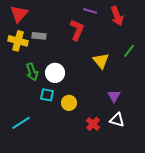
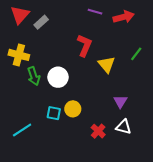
red arrow: (117, 16) -> (124, 17), turned -84
red L-shape: (77, 30) -> (84, 45), moved
gray rectangle: (39, 36) -> (41, 22), moved, turned -48
yellow cross: (18, 41) -> (19, 55), moved
cyan square: (47, 95) -> (54, 113), moved

